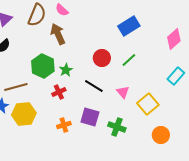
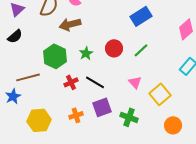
brown arrow: (58, 34) -> (70, 24), turned -80
green star: (66, 70) -> (86, 53), moved
black line: (94, 86) -> (95, 82), moved
yellow hexagon: (24, 114) -> (39, 120), moved
purple square: (90, 117) -> (102, 107), turned -36

